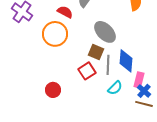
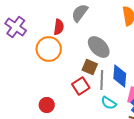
red semicircle: (65, 12) -> (59, 27), turned 70
cyan semicircle: (115, 88) -> (109, 103), turned 77

